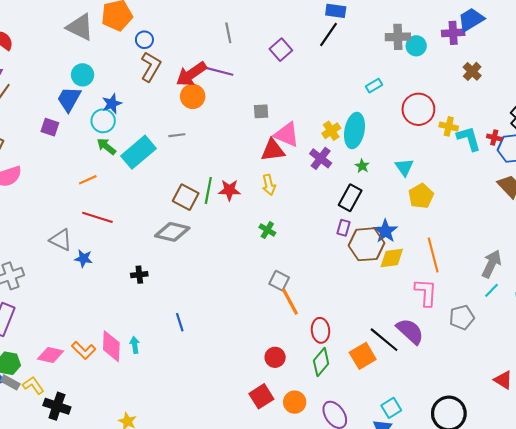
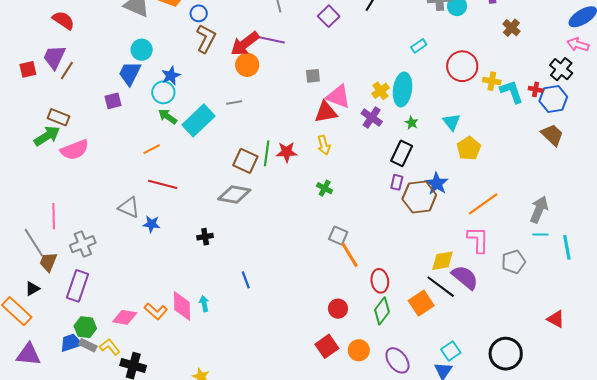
purple square: (50, 127) -> (113, 101), turned -30
orange line: (433, 255) -> (483, 204), turned 72
yellow diamond: (392, 258) -> (442, 261), moved
cyan line: (491, 290) -> (540, 235), turned 49

